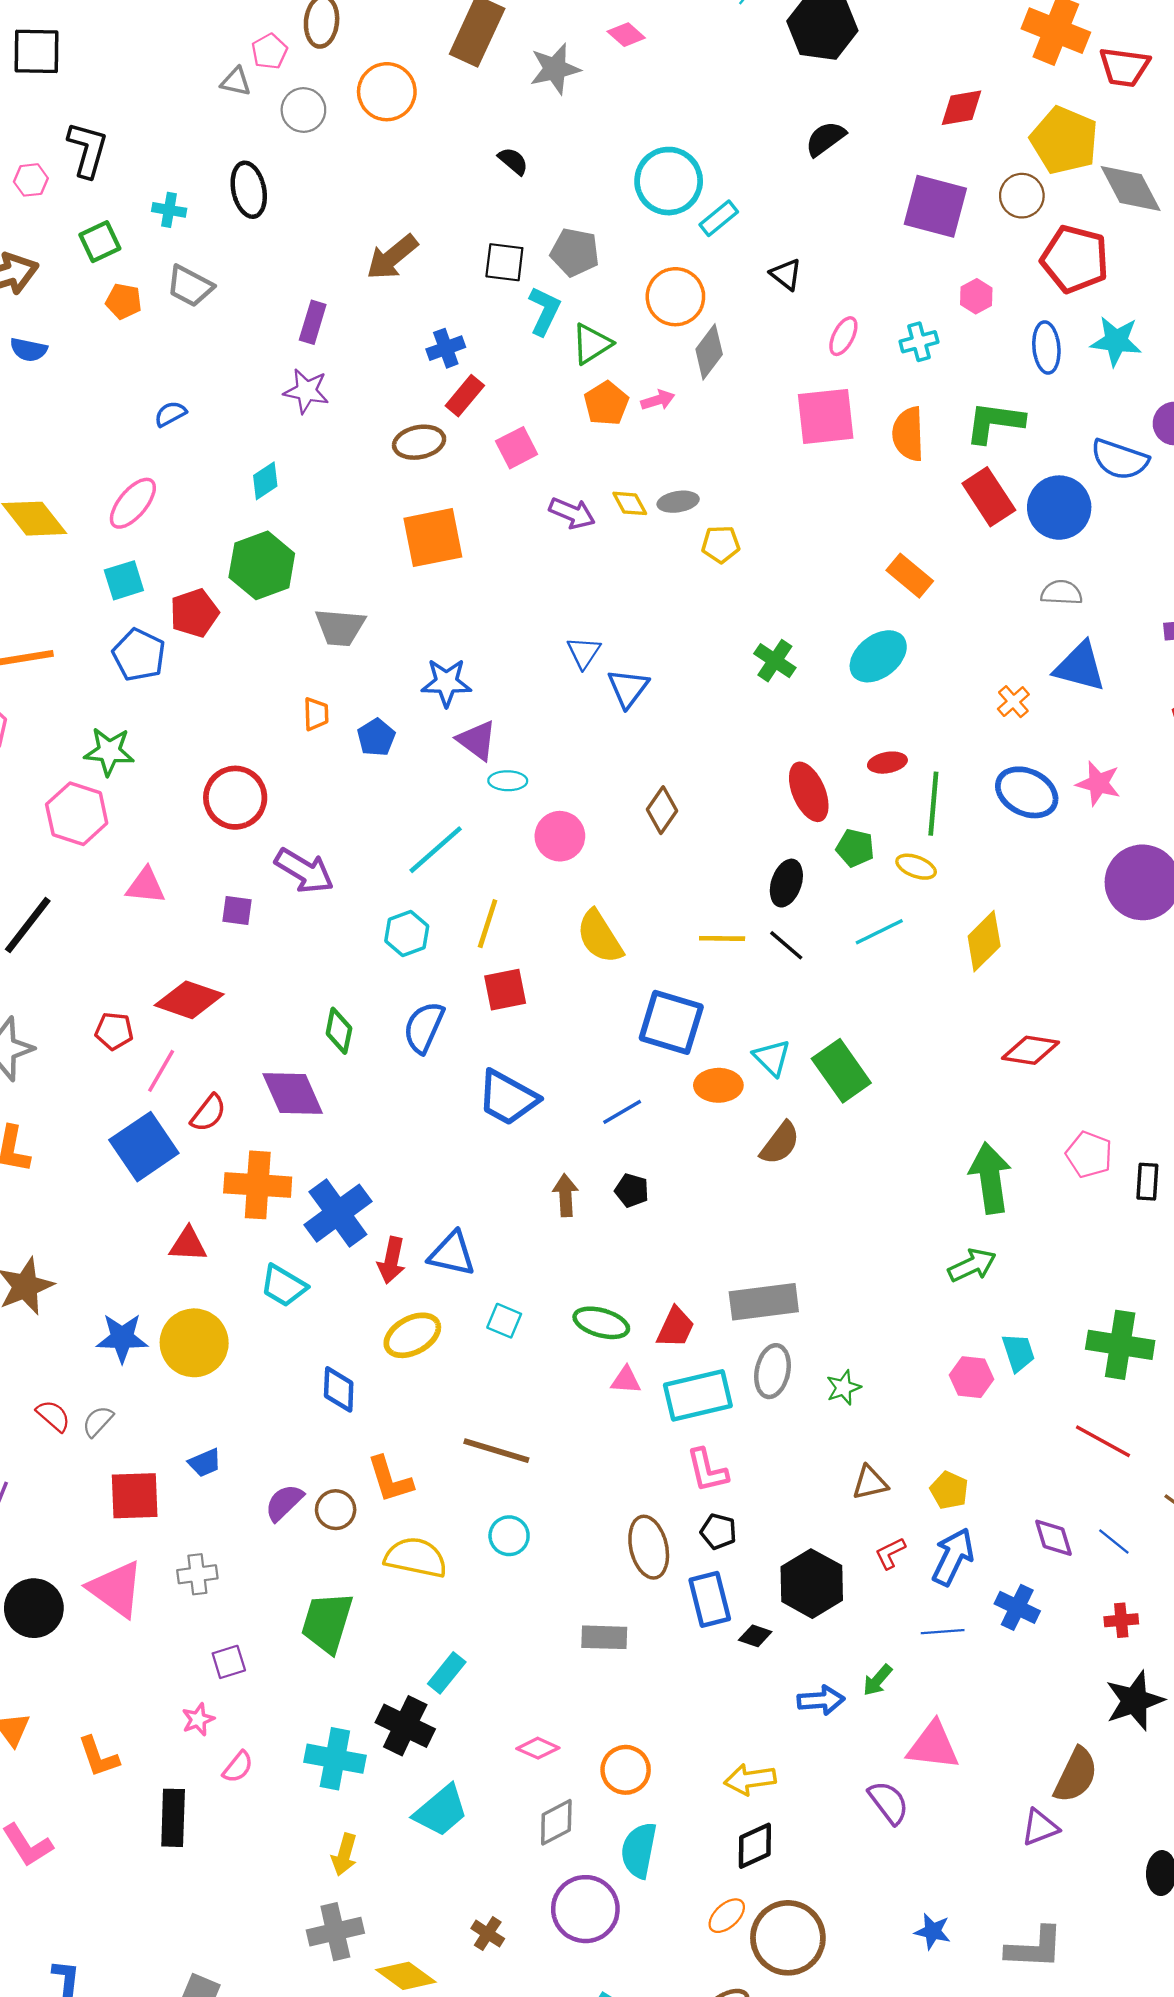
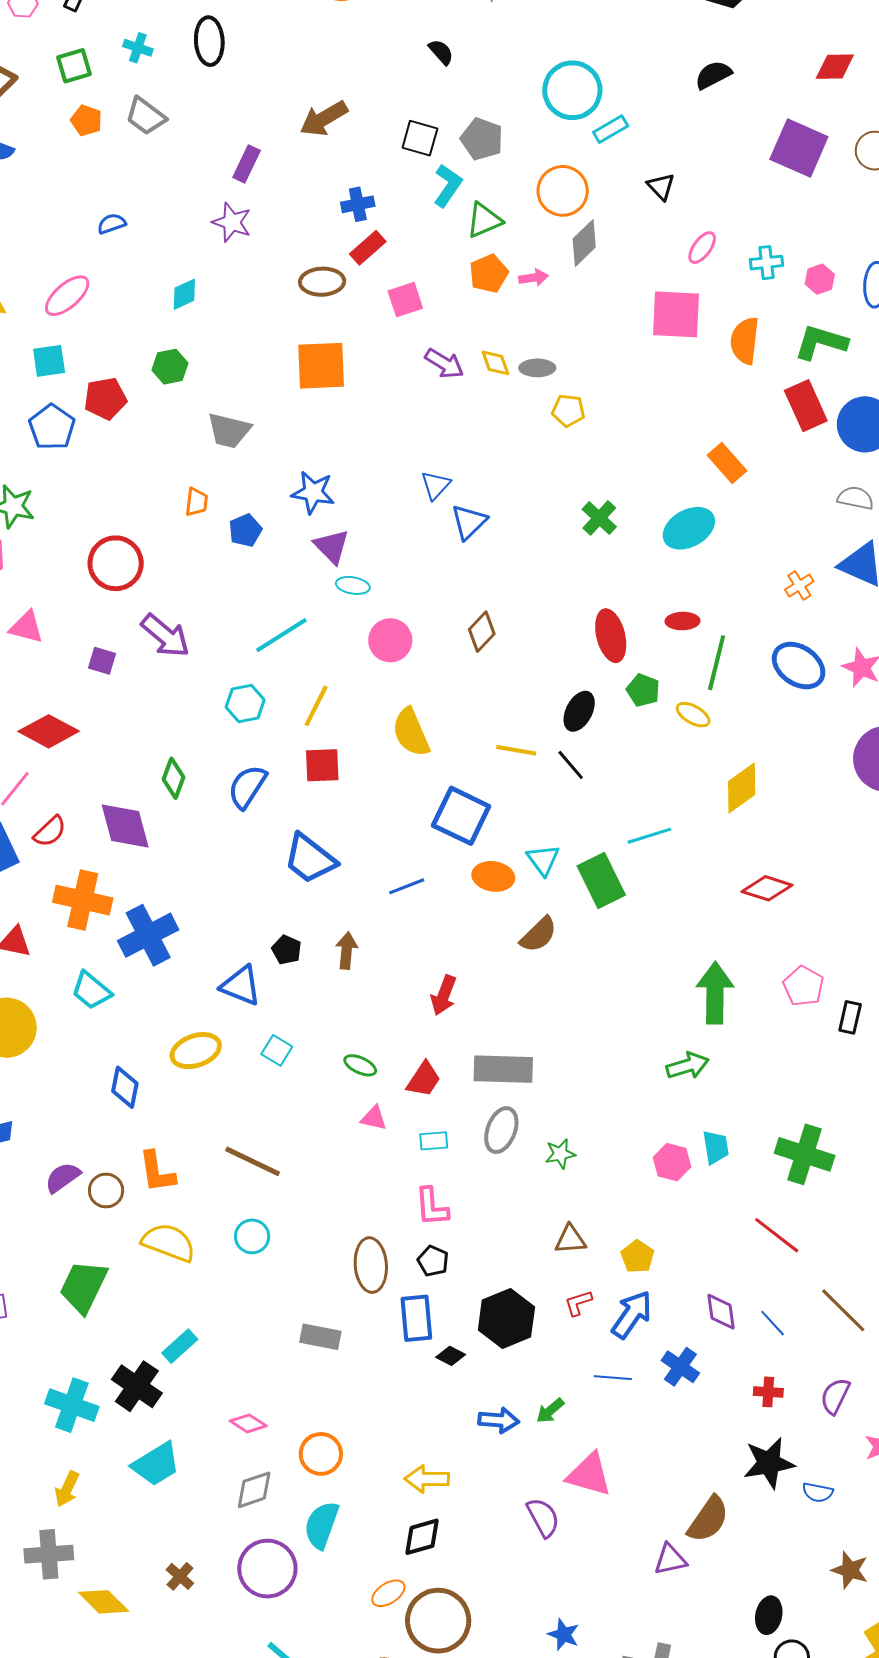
pink hexagon: (976, 296) -> (820, 279), moved
green hexagon: (262, 565) -> (170, 367), size x0.6
cyan line: (879, 932) -> (649, 836), moved
black pentagon: (632, 1190) -> (287, 950), moved
red arrow: (392, 1260) -> (444, 995), moved
green ellipse: (601, 1323) -> (360, 1065), size x0.7
cyan rectangle: (698, 1395) -> (434, 1141), size x0.5

